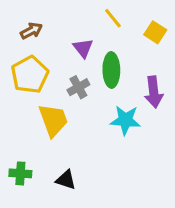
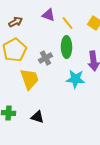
yellow line: (113, 18) -> (68, 23), moved
purple triangle: (83, 48) -> (48, 15), moved, turned -32

